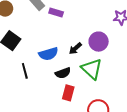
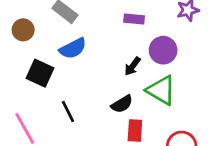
purple rectangle: (56, 12) -> (134, 19), moved
blue semicircle: (48, 54) -> (73, 48), moved

